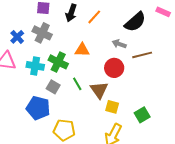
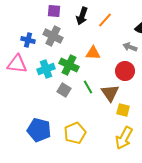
blue cross: (17, 37) -> (28, 40), turned -32
cyan cross: (35, 66) -> (46, 69), turned -30
blue pentagon: (38, 108) -> (39, 130), moved
yellow pentagon: (64, 130) -> (75, 133), turned -30

